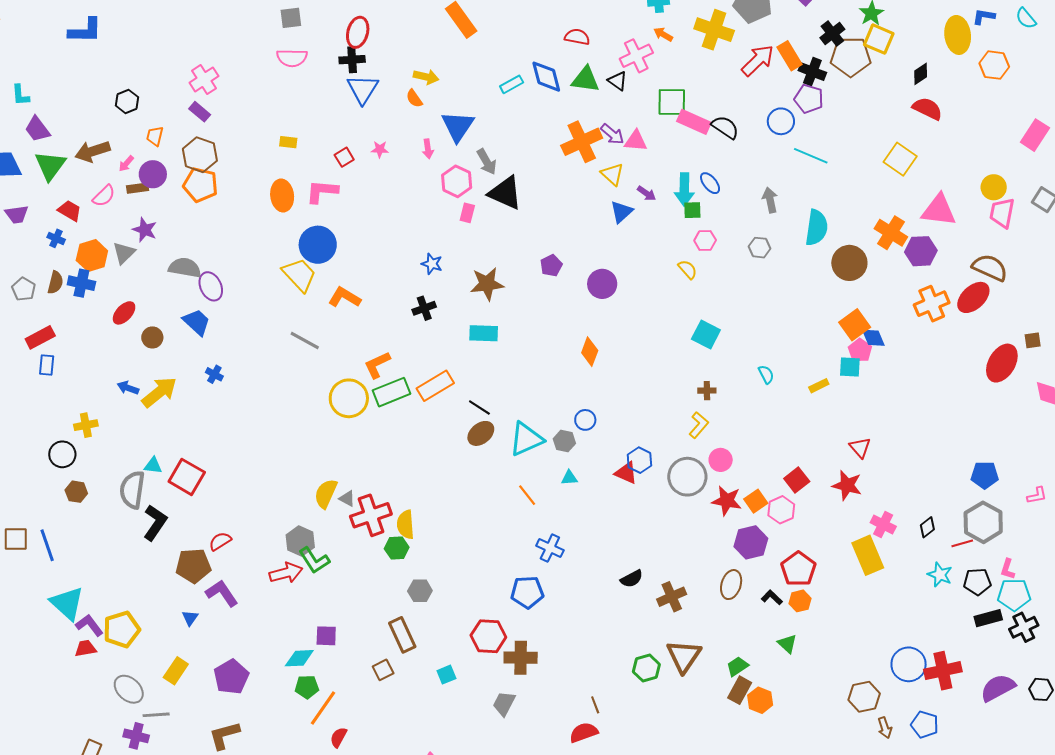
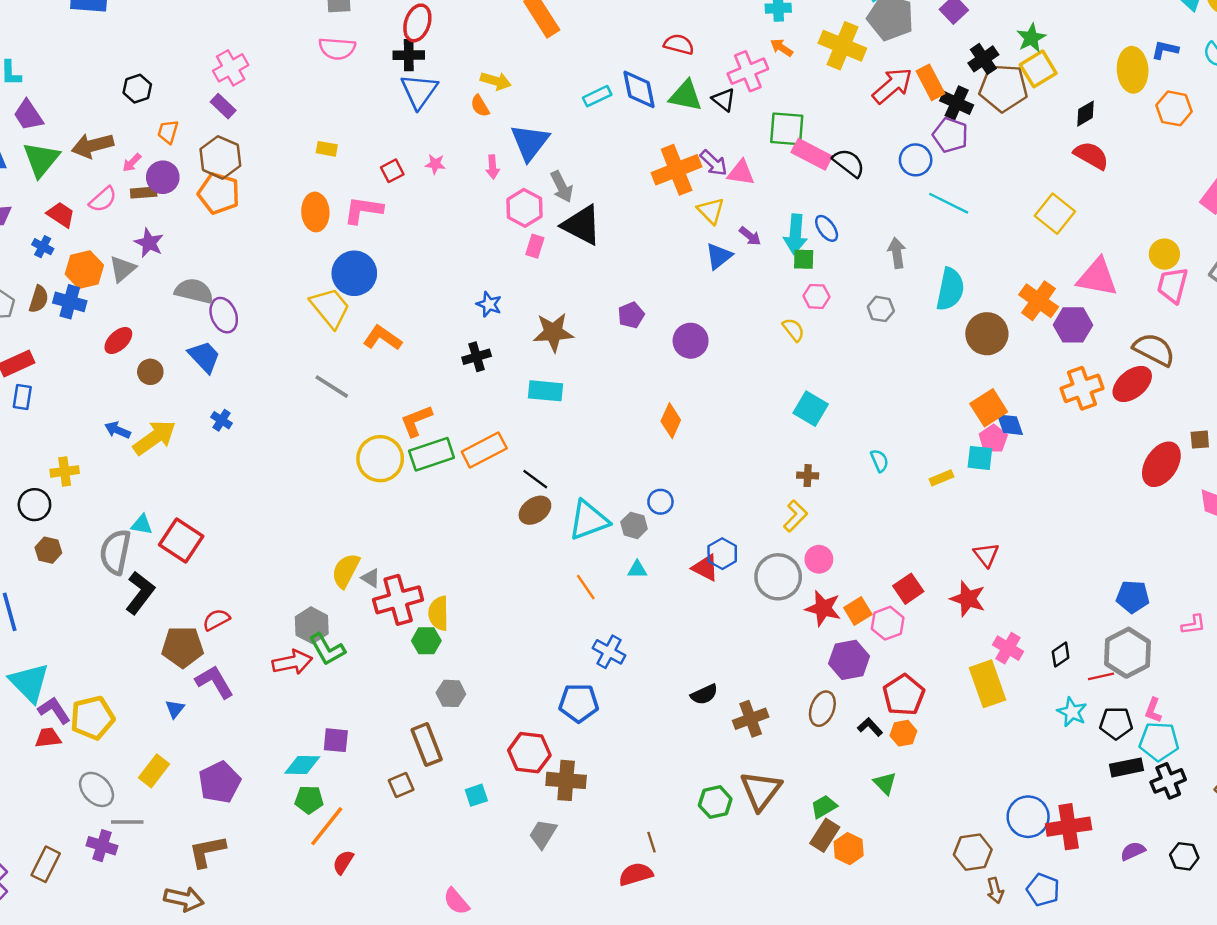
yellow square: (879, 39) -> (1038, 69), turned 32
purple semicircle: (998, 688) -> (1133, 851), size x0.6

